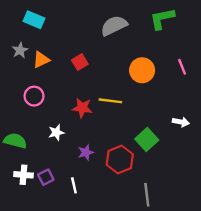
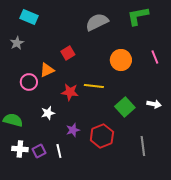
orange triangle: (41, 60) -> (47, 70), moved
green square: (147, 140) -> (125, 107), moved
white line: (74, 185) -> (59, 151), moved
gray line: (147, 195) -> (143, 146), moved

